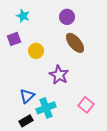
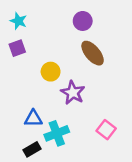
cyan star: (23, 16) -> (18, 21), moved
yellow circle: (36, 51) -> (51, 72), moved
blue triangle: (27, 96) -> (33, 119), turned 42

